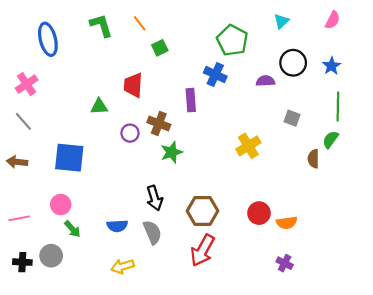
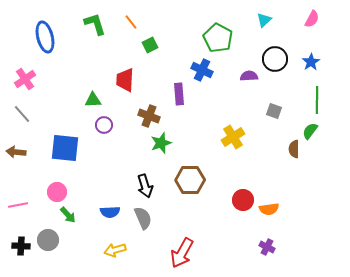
purple circle: (130, 133) -> (104, 125), moved
brown hexagon: (202, 211) -> (190, 180), moved
red arrow: (202, 250) -> (182, 253), moved

